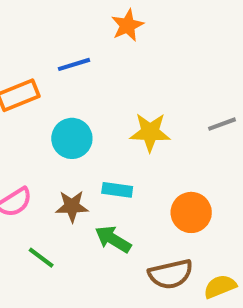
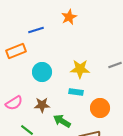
blue line: (74, 64) -> (36, 30), moved
cyan rectangle: (117, 190) -> (76, 92), moved

